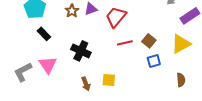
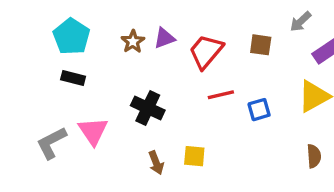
black rectangle: (44, 34) -> (73, 78), moved, turned -32
brown square: (149, 41) -> (261, 45), moved, turned -32
blue square: (154, 61) -> (259, 110), moved

